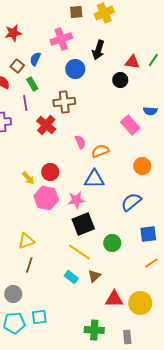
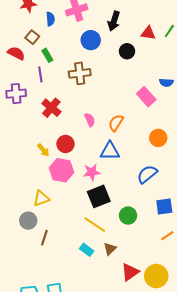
blue semicircle: (35, 59) -> (50, 19), moved, turned 152
black circle: (120, 80) -> (127, 51), moved
red cross: (46, 125) -> (51, 108), moved
pink semicircle: (80, 142) -> (90, 120), moved
orange semicircle: (100, 151) -> (116, 123), turned -36
yellow triangle: (26, 241) -> (41, 198), moved
gray circle: (13, 294) -> (28, 221), moved
red triangle: (114, 299) -> (130, 272), turned -36

